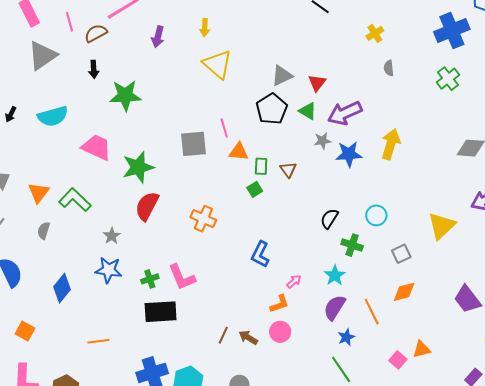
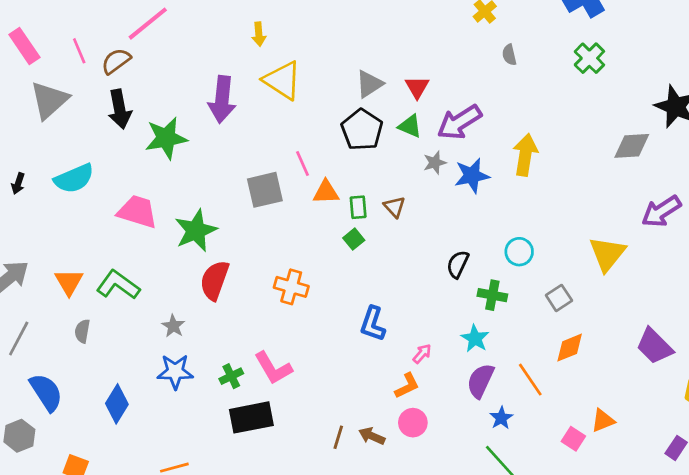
purple arrow: (158, 37) -> (222, 99), moved, size x1.6
black arrow: (94, 69) -> (120, 109), size x1.6

